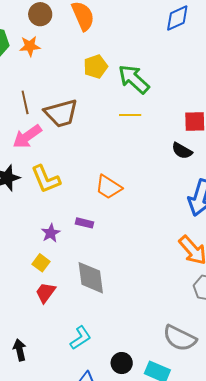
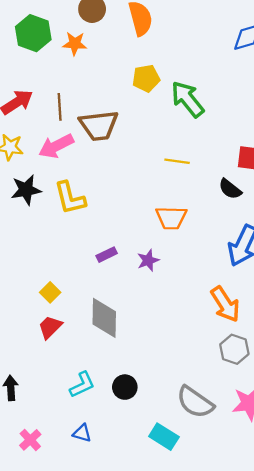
yellow line: (130, 115) -> (177, 161), moved
orange trapezoid: (109, 187) -> (171, 218), moved, turned -40
purple rectangle: (85, 223) -> (107, 255), turned -48
purple star: (51, 233) -> (148, 260), moved
black circle: (122, 363) -> (125, 387), moved

